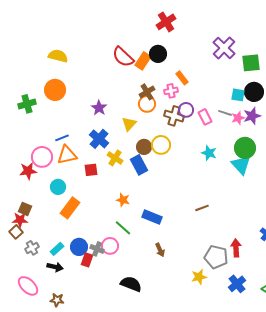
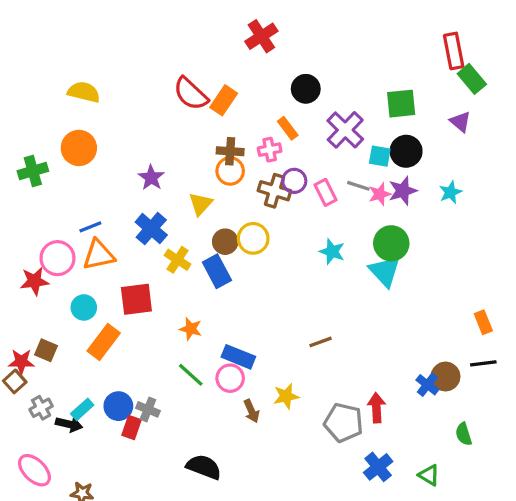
purple cross: (224, 48) -> (345, 130), moved
black circle: (158, 54) -> (306, 89), moved
brown cross: (147, 92) -> (230, 151), turned 35
red square: (91, 170) -> (136, 299), moved, size x1.5
brown square: (25, 209) -> (46, 350), moved
pink circle: (110, 246) -> (230, 378), moved
black arrow: (55, 267) -> (69, 424), moved
yellow star: (199, 277) -> (286, 396), moved

